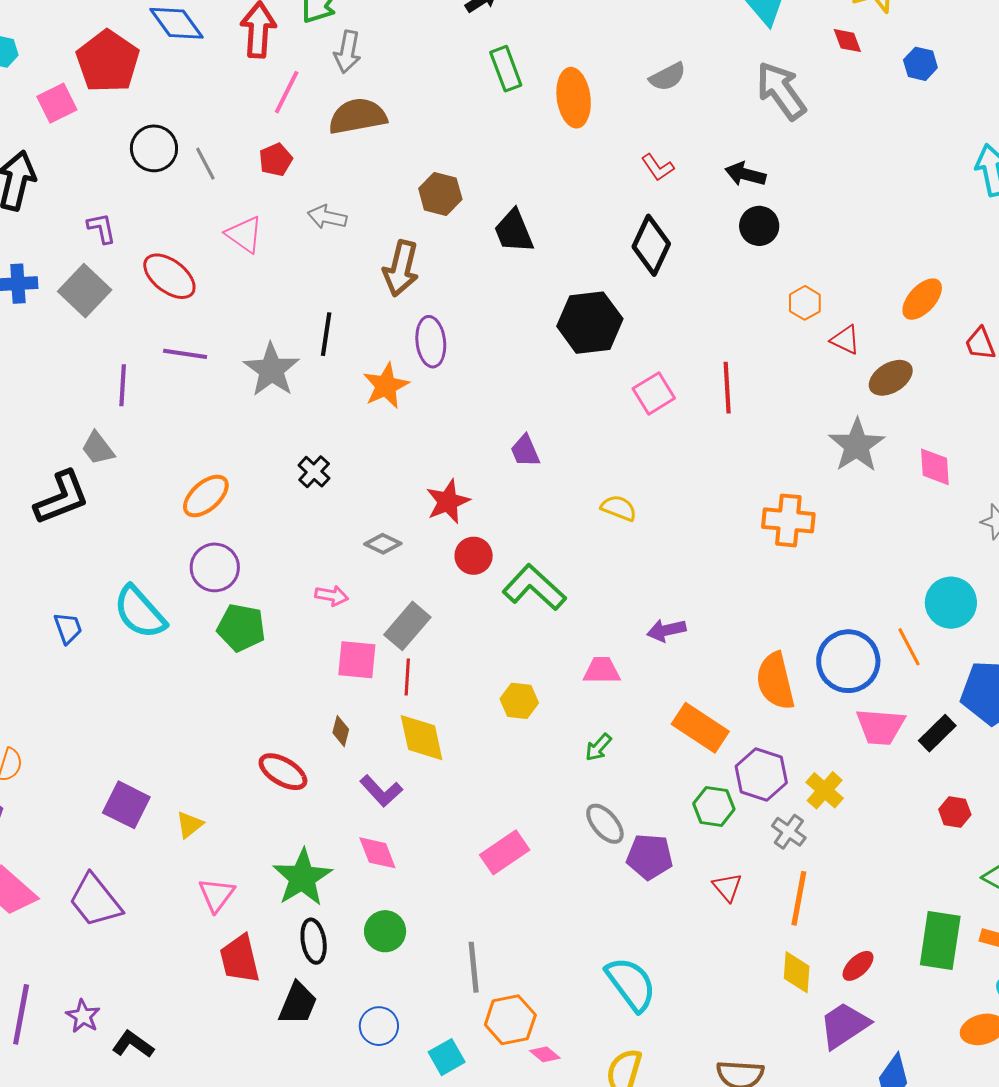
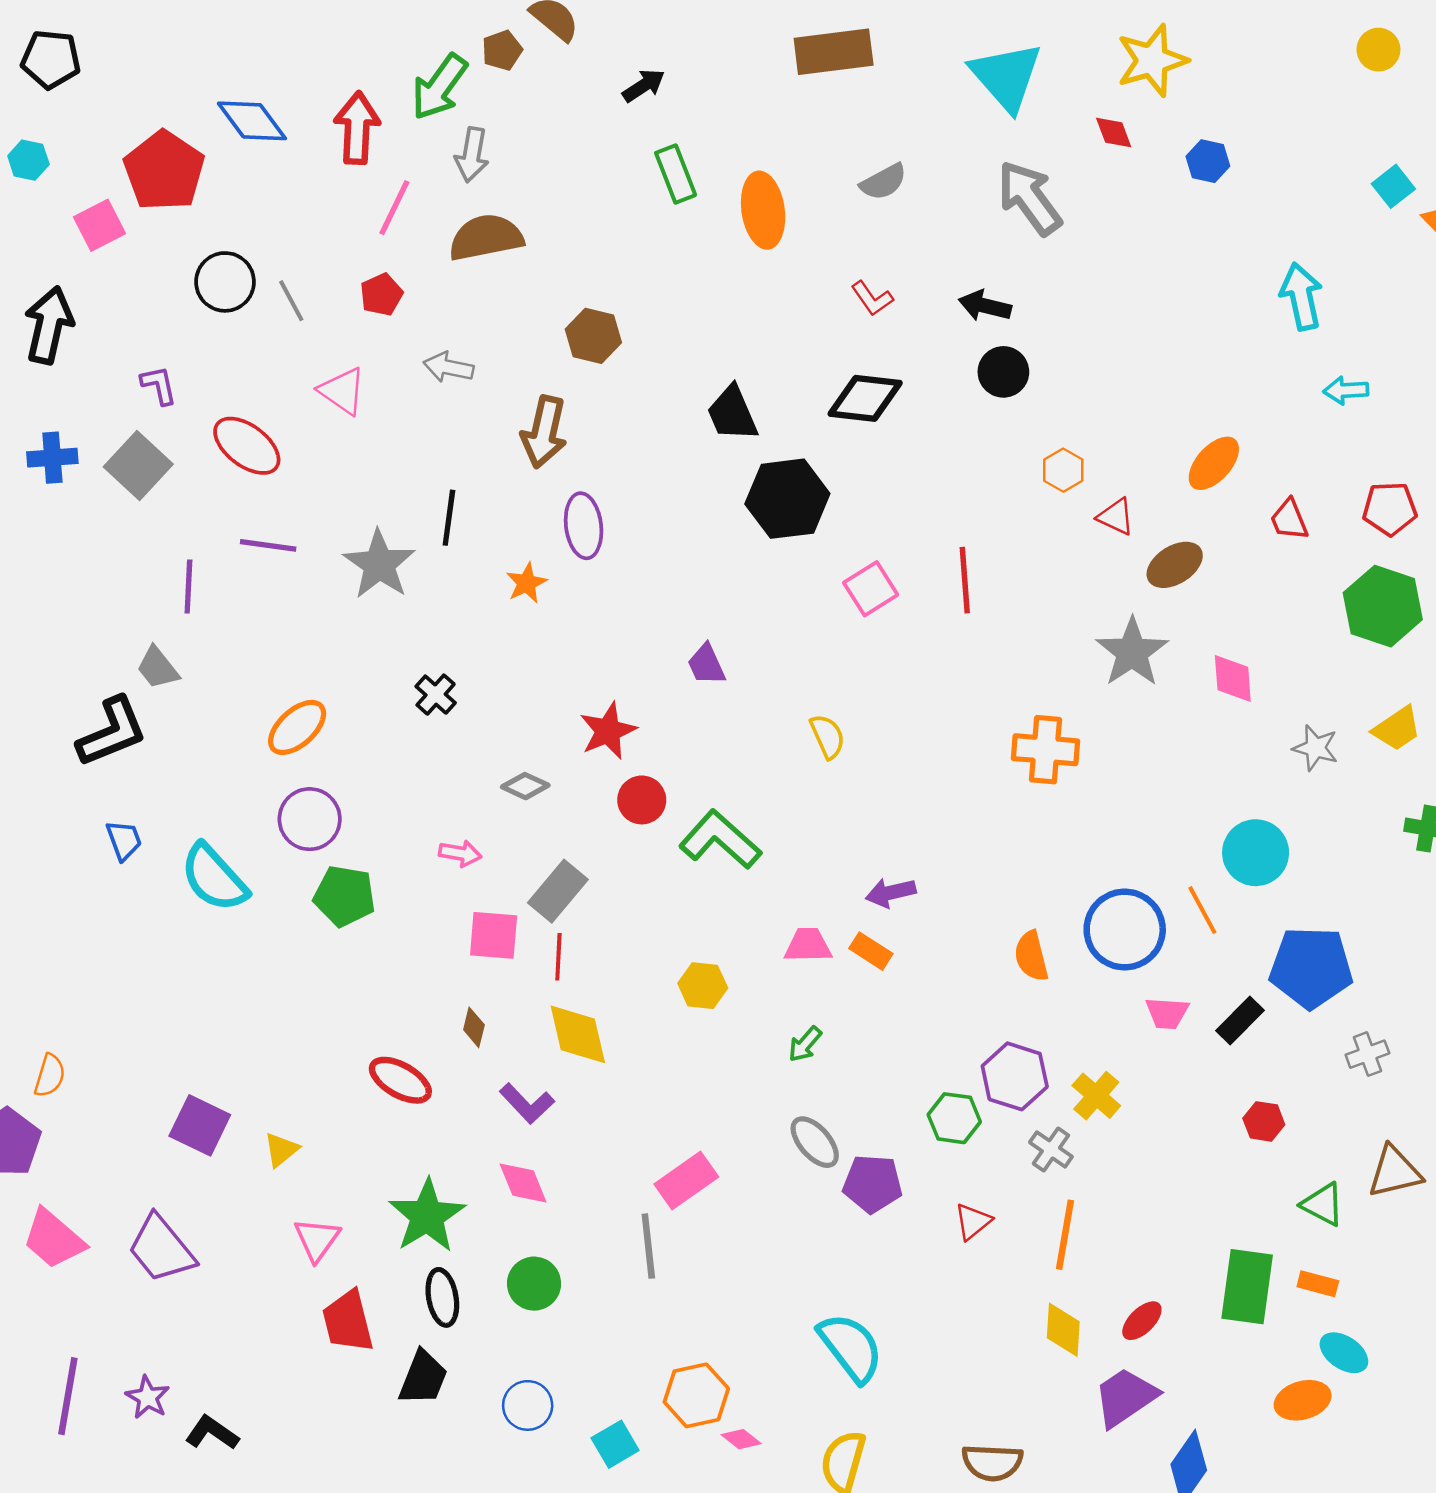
black trapezoid: (514, 231) -> (732, 413), moved
black diamond: (651, 245) -> (865, 398), turned 72
orange star: (386, 386) -> (526, 583), size x0.7
yellow semicircle: (619, 508) -> (827, 736), turned 45
blue trapezoid: (68, 628) -> (124, 840), moved
orange semicircle: (775, 681) -> (1031, 956), size x0.7
pink trapezoid: (880, 727) -> (1167, 1013), size x0.7
orange rectangle: (700, 728) -> (871, 951), moved, size x0.6
red triangle: (727, 887) -> (973, 1222), turned 32
gray line: (474, 967) -> (648, 1246), moved

